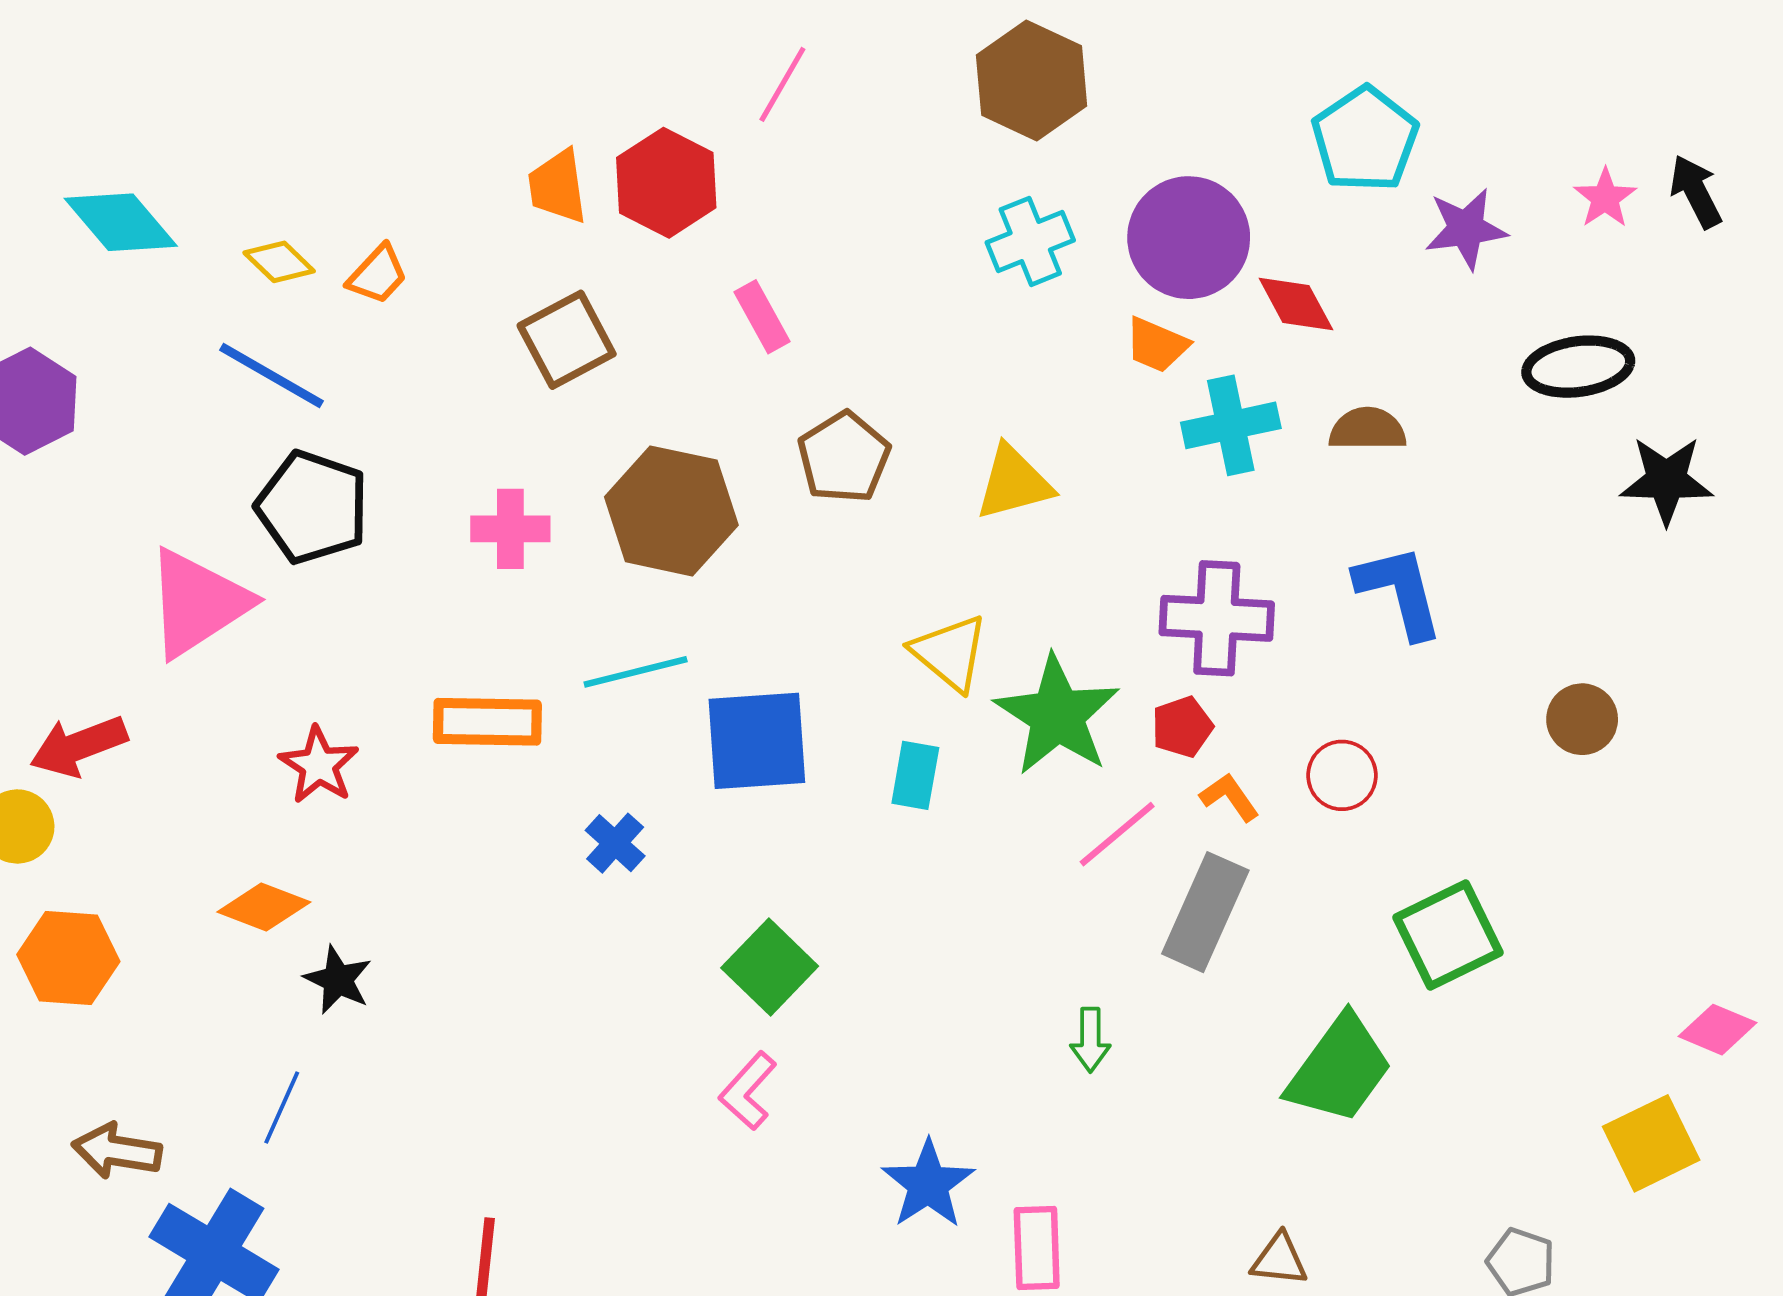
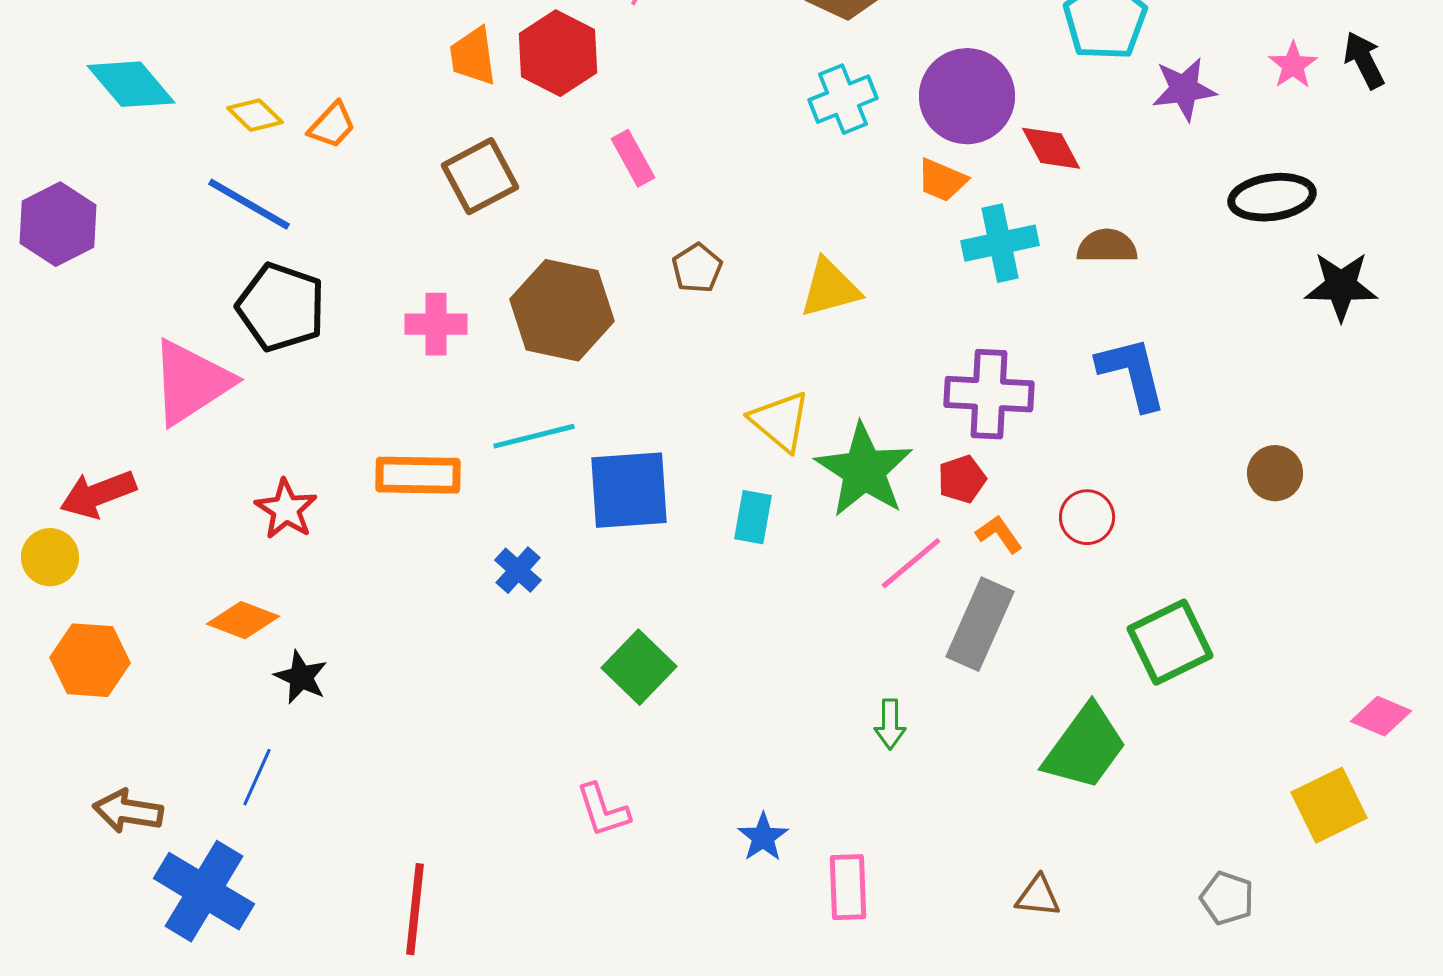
brown pentagon: (844, 457) -> (697, 268), size x0.7
pink L-shape: (748, 1091) -> (603, 810), moved, turned -60
blue star: (928, 1184) -> (763, 837), size x0.7

